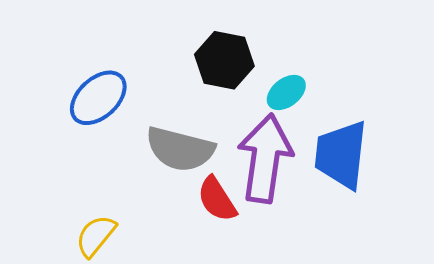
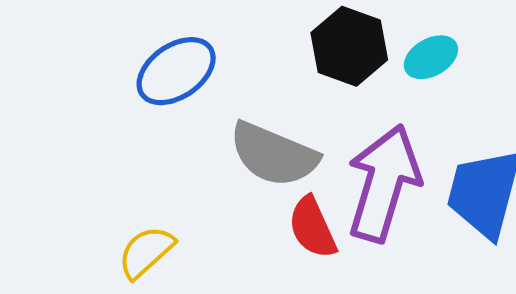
cyan ellipse: (286, 92) -> (431, 57), moved

